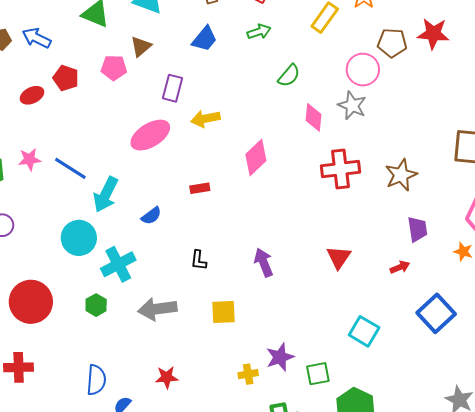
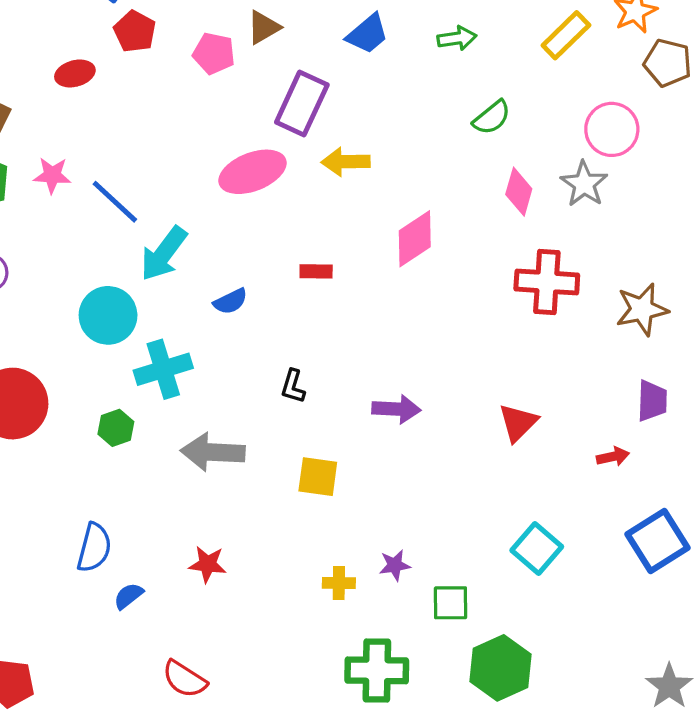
brown pentagon: (392, 43) -> (668, 63), moved
red pentagon: (66, 78) -> (135, 31), moved
purple rectangle: (173, 88) -> (302, 103), size x1.4
purple arrow: (264, 263) -> (396, 409), turned 104
purple star: (280, 357) -> (395, 565), size x0.7

